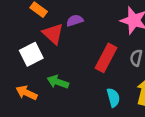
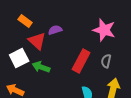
green arrow: (58, 82) -> (41, 67), moved

